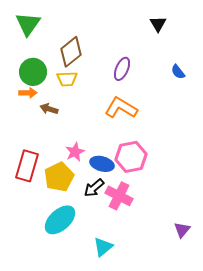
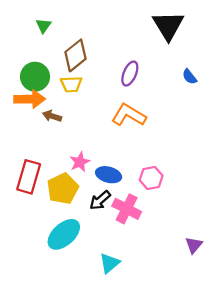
green triangle: (28, 24) -> (44, 26), moved, size x0.6
black triangle: (158, 24) -> (168, 26), size x1.8
orange arrow: (28, 93) -> (30, 99), size x1.6
pink hexagon: (131, 157) -> (151, 178), moved, size x0.7

